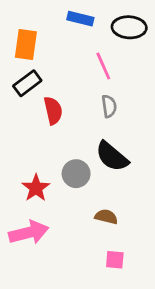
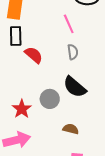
black rectangle: (27, 83) -> (16, 36), turned -54
red semicircle: (53, 111) -> (34, 55), turned -36

